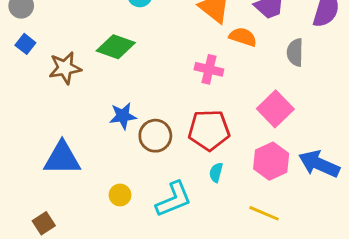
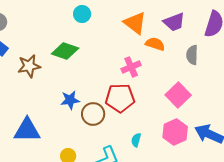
pink cross: (209, 69) -> (131, 67), turned -36
red pentagon: (209, 130) -> (120, 98), moved

